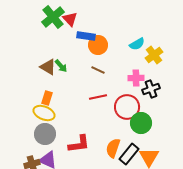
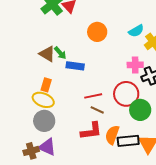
blue rectangle: (86, 36) -> (75, 66), moved
brown line: (98, 70) -> (97, 110), moved
red line: (98, 97) -> (93, 96), moved
red L-shape: (79, 144) -> (91, 131), moved
black rectangle: (129, 154) -> (128, 141), turned 45

